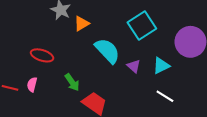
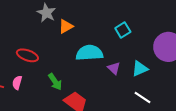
cyan square: (142, 25) -> (123, 30), size x0.6
cyan semicircle: (107, 51) -> (89, 53), turned -52

